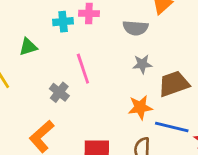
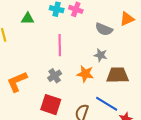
gray cross: (59, 92) -> (55, 76), moved
orange star: (140, 107) -> (85, 74), moved

